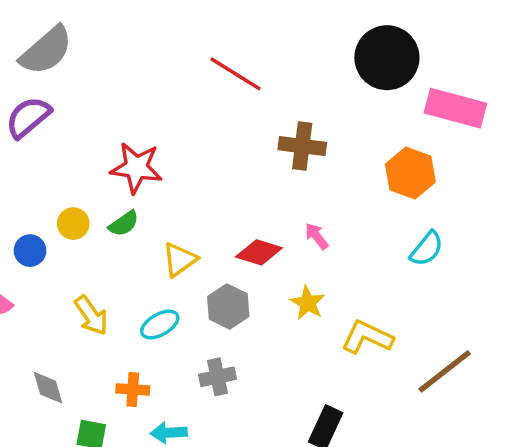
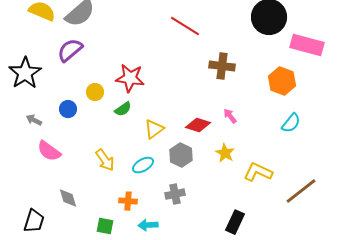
yellow circle: (73, 224) -> (95, 92), moved
blue circle: (30, 251) -> (68, 109), moved
gray diamond: (48, 388) -> (68, 198), moved

